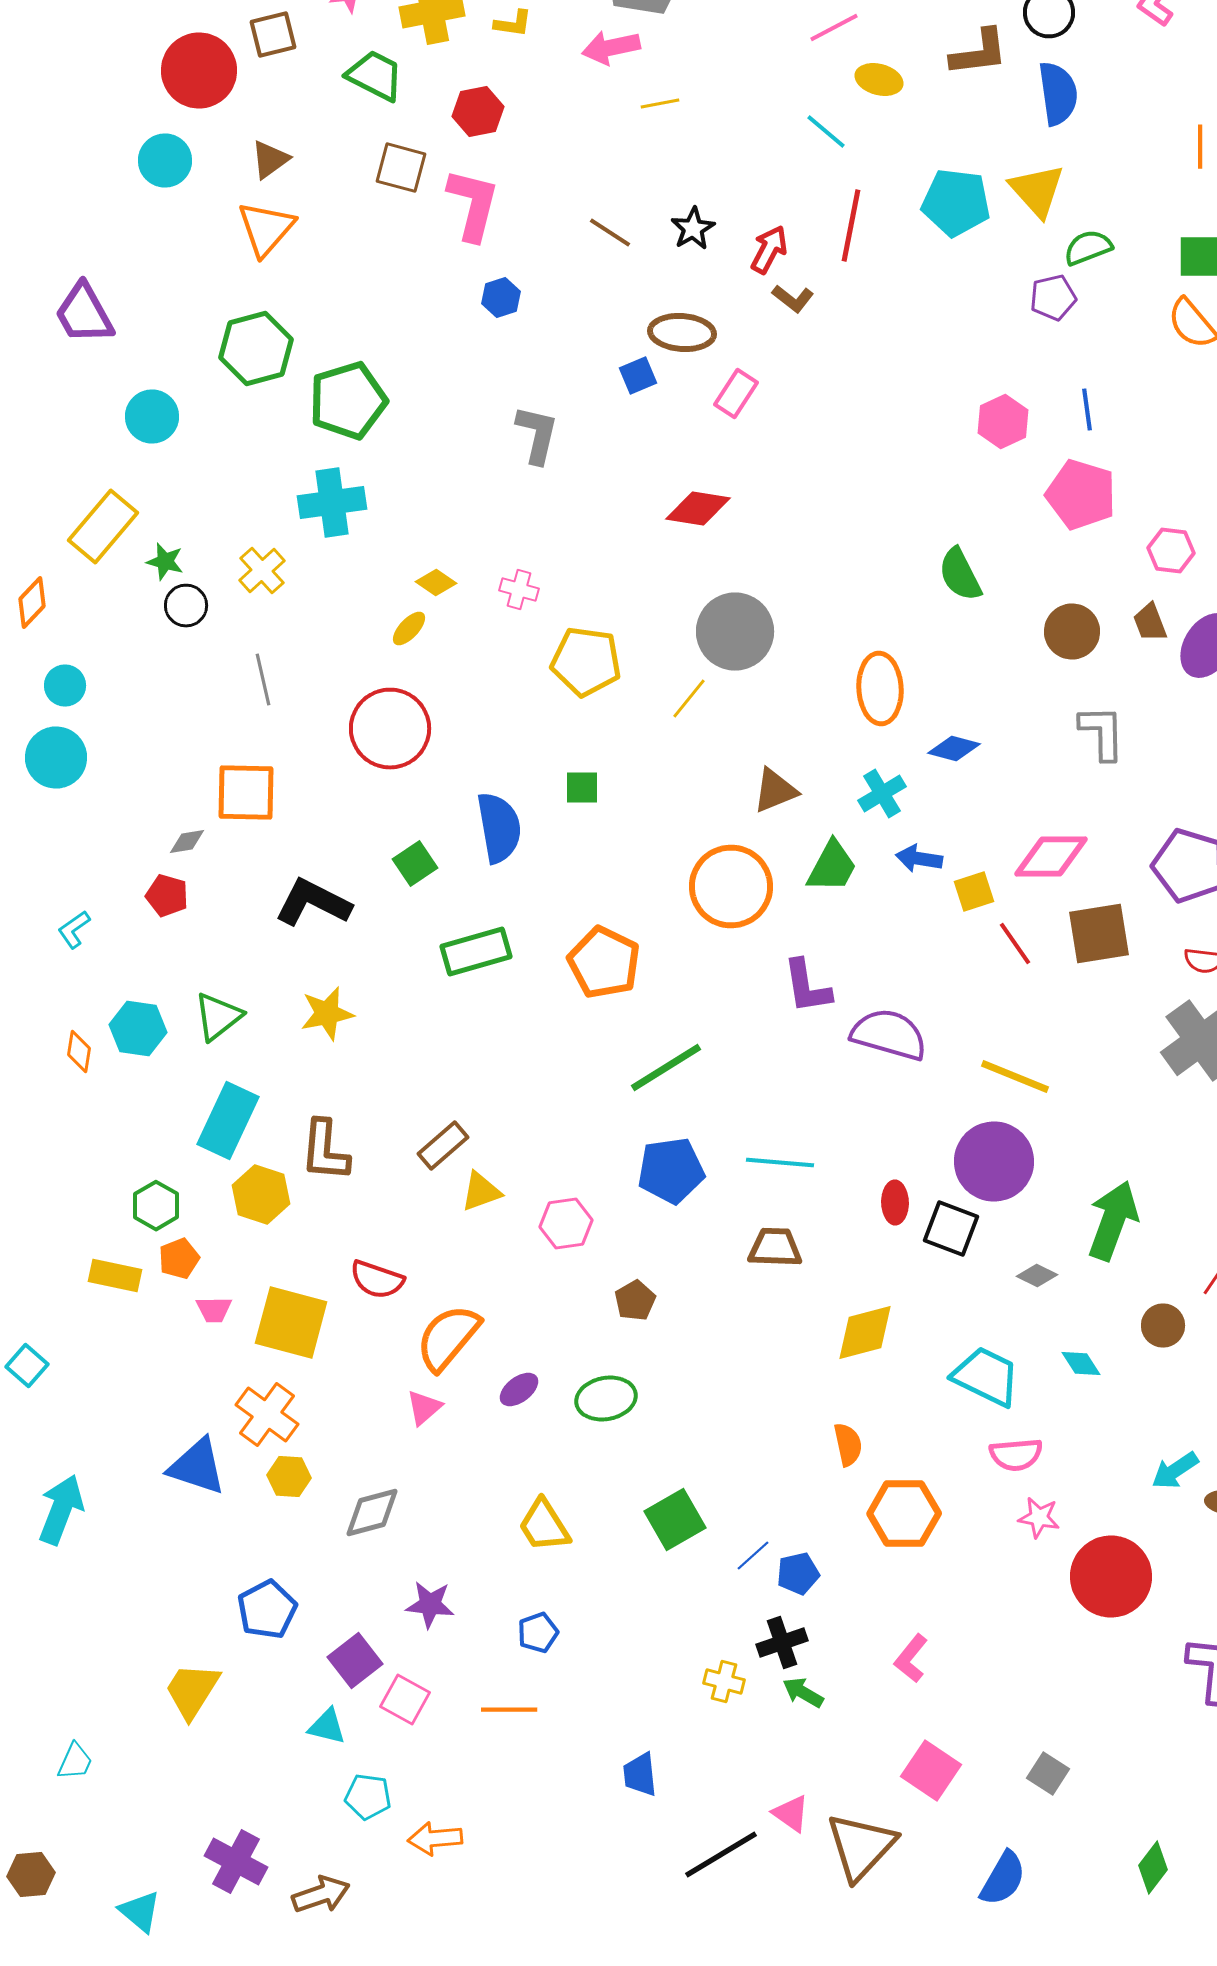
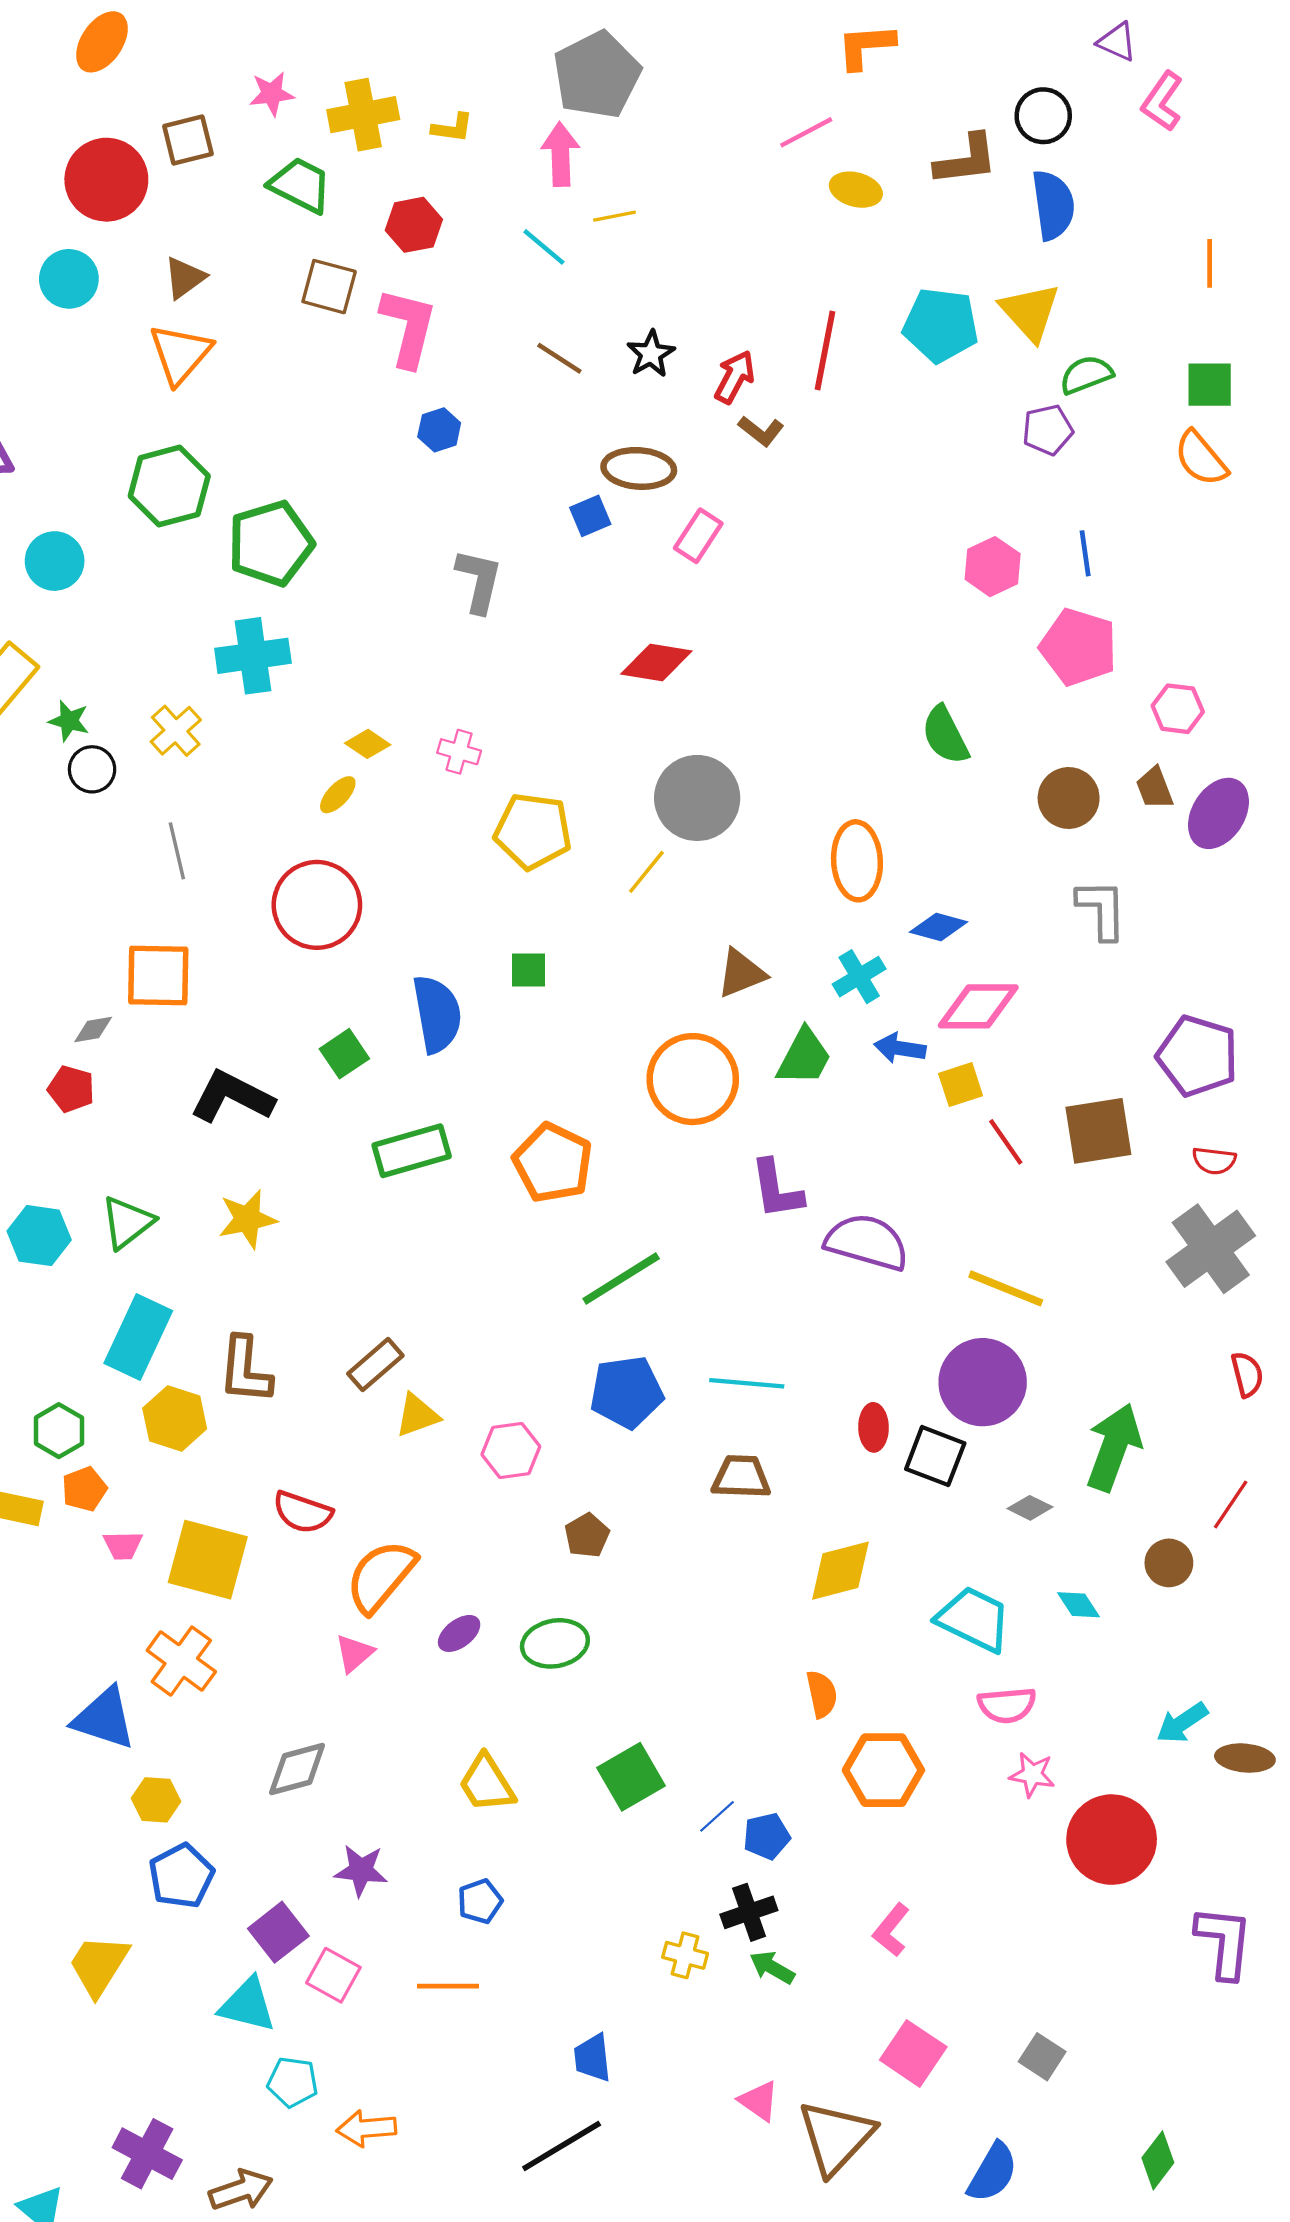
pink arrow: (611, 48) -> (560, 154), turned 100
cyan line: (826, 132) -> (544, 247), moved
pink diamond: (1051, 856) -> (978, 1006), moved
yellow hexagon: (289, 1476) -> (156, 1800), moved
cyan triangle: (327, 1726) -> (247, 2005), size x1.4
black line: (721, 1854) -> (562, 2146), moved

